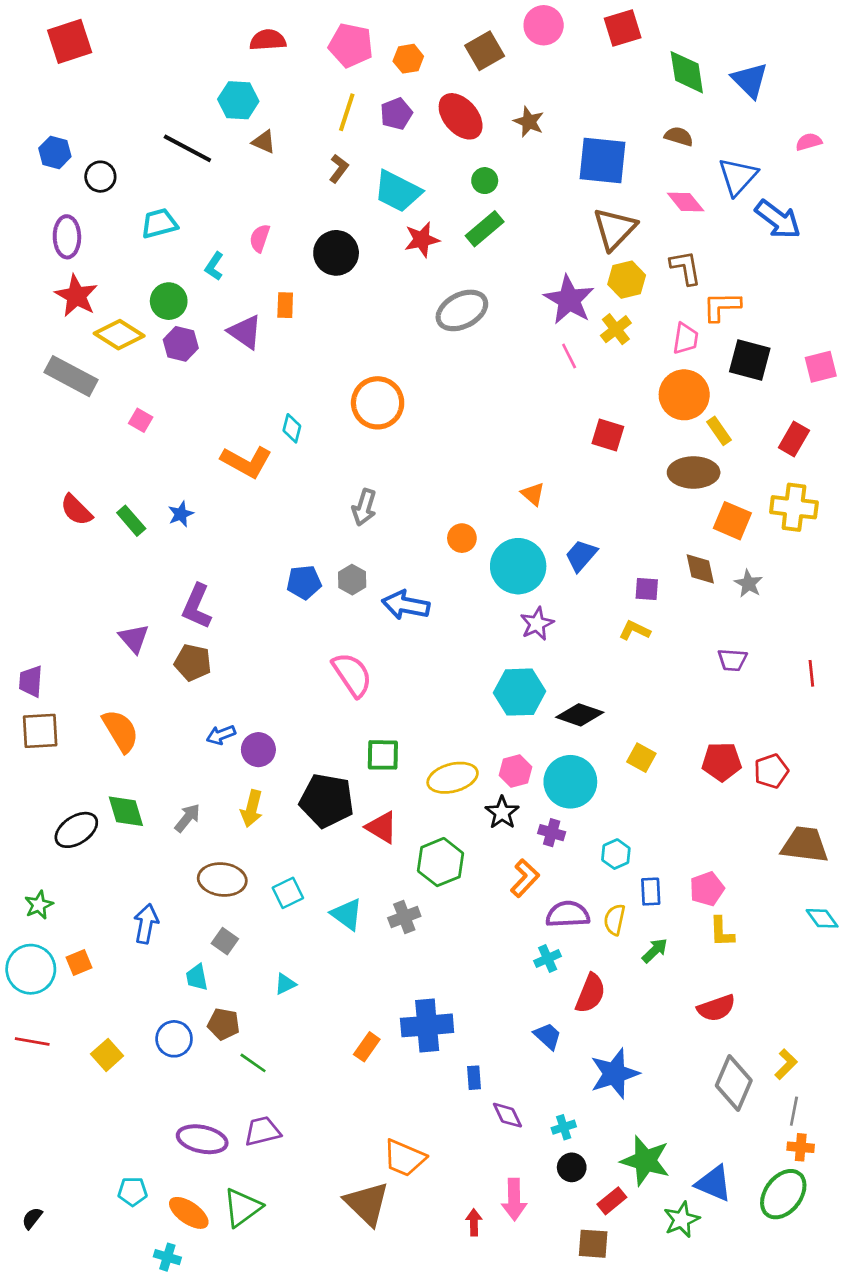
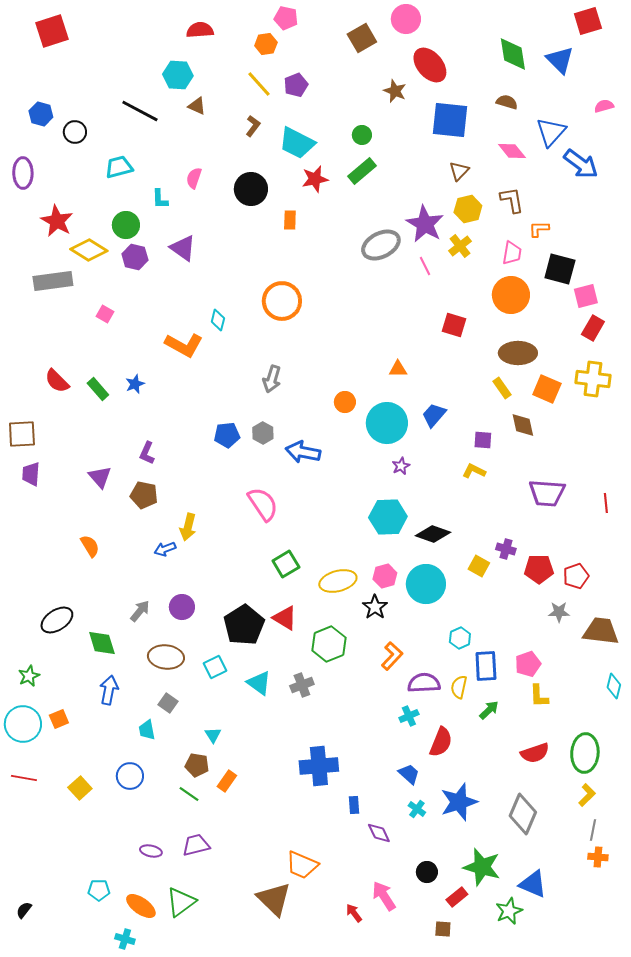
red square: (623, 28) -> (588, 21), moved
pink pentagon: (351, 45) -> (286, 18), moved, size x0.7
orange hexagon: (408, 59) -> (266, 44), moved
yellow line: (347, 112) -> (259, 84), turned -60
red ellipse: (461, 116) -> (430, 65), moved
brown triangle: (615, 229) -> (459, 171), size x0.6
purple ellipse: (67, 237) -> (23, 173), moved
cyan L-shape: (214, 266) -> (160, 199), turned -35
orange rectangle: (285, 305) -> (290, 220), moved
orange L-shape: (722, 306) -> (539, 229), size x0.7
gray ellipse: (462, 310) -> (381, 245), moved
pink square: (821, 367) -> (586, 296), moved
gray rectangle: (71, 376) -> (53, 281), turned -36
yellow rectangle: (719, 431) -> (502, 388), moved
orange triangle: (533, 494) -> (398, 369), turned -42
gray star: (748, 584) -> (559, 612), moved, turned -30
purple L-shape: (197, 606) -> (147, 453), size x0.7
purple star: (537, 624) -> (401, 466), size x0.7
purple trapezoid: (732, 660) -> (547, 493), size x1.6
purple trapezoid: (31, 681) -> (31, 474), moved
brown square: (40, 731) -> (22, 434), moved
orange semicircle: (120, 731) -> (90, 546), size x0.7
purple circle: (258, 750) -> (182, 607), moved
green square: (383, 755) -> (286, 564), turned -32
black pentagon: (327, 800) -> (244, 625), moved, turned 30
yellow arrow: (252, 809) -> (188, 527), moved
green diamond: (126, 811) -> (102, 643), moved
purple cross: (552, 833) -> (506, 549), moved
blue rectangle: (651, 892) -> (486, 666), size x1.4
cyan diamond: (822, 918) -> (614, 686), turned 50
cyan triangle: (285, 984) -> (213, 735), turned -36
brown pentagon: (224, 1024) -> (197, 765), moved
orange rectangle: (367, 1047) -> (227, 781), moved
gray diamond: (734, 1083) -> (523, 814), moved
cyan cross: (564, 1127) -> (417, 809), moved, turned -36
purple ellipse: (202, 1139) -> (151, 851), size x0.6
green ellipse: (783, 1194) -> (585, 753), moved, turned -33
pink arrow: (514, 1199) -> (384, 896), turned 148
red arrow: (474, 1222) -> (354, 913), turned -36
brown square: (593, 1244) -> (443, 929), size x0.7

